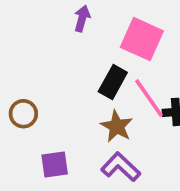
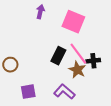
black rectangle: (113, 82) -> (58, 56), moved
brown star: (117, 126) -> (77, 70), moved

